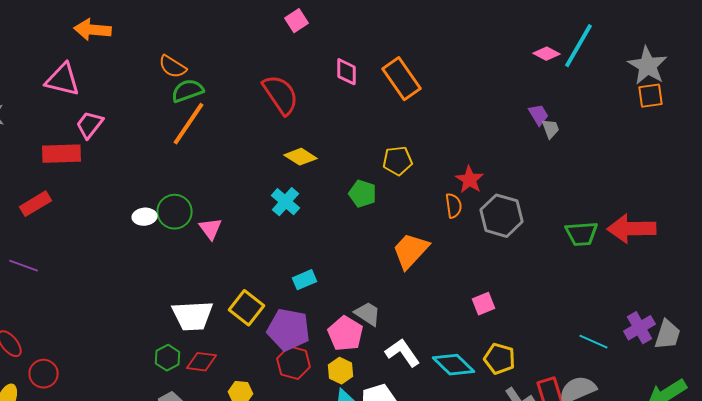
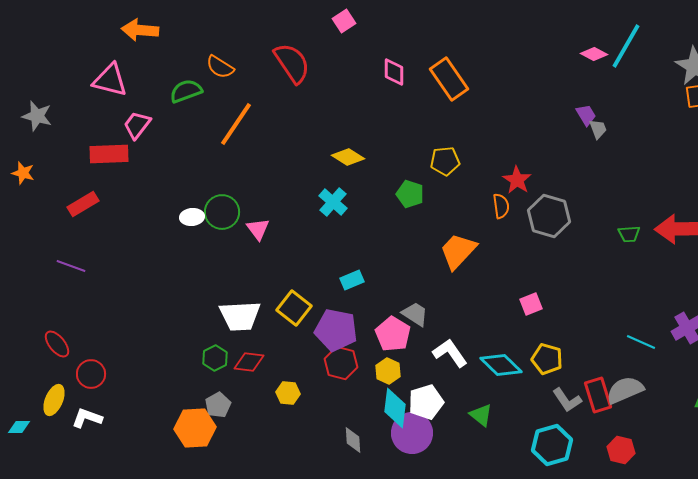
green semicircle: (188, 91) -> (186, 91), moved
red semicircle: (280, 95) -> (292, 63), moved
green trapezoid: (582, 234) -> (629, 234), size x0.7

